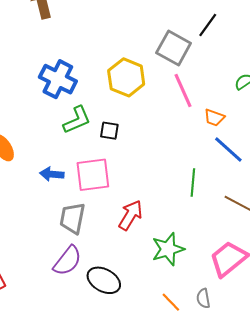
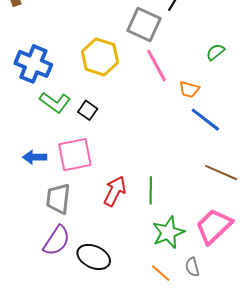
green L-shape: (77, 120) -> (55, 102), turned 64
black square: (109, 131) -> (88, 110), turned 30
green line: (193, 183) -> (151, 190), moved
green star: (168, 249) -> (168, 232), moved

